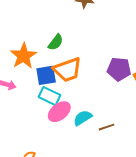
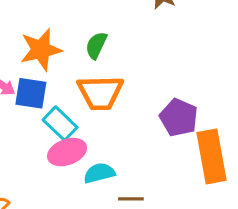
green semicircle: (56, 42) -> (96, 45), turned 150
blue square: (46, 75) -> (31, 93), moved

